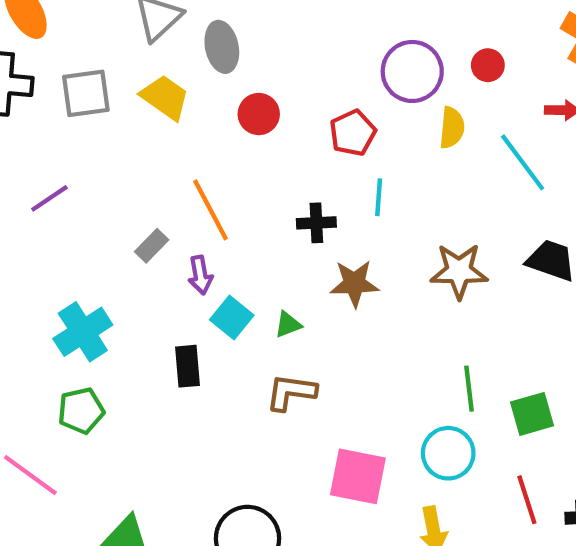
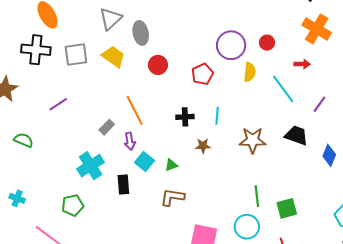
cyan line: (379, 197) -> (217, 116), moved
brown star: (354, 283) -> (203, 146), size x0.7
cyan cross: (83, 332) -> (91, 166), moved

